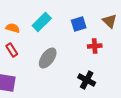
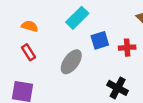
cyan rectangle: (42, 22) -> (77, 18), moved
blue square: (79, 24) -> (100, 40), moved

